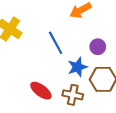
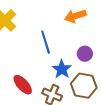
blue star: (77, 67) -> (62, 69), turned -30

